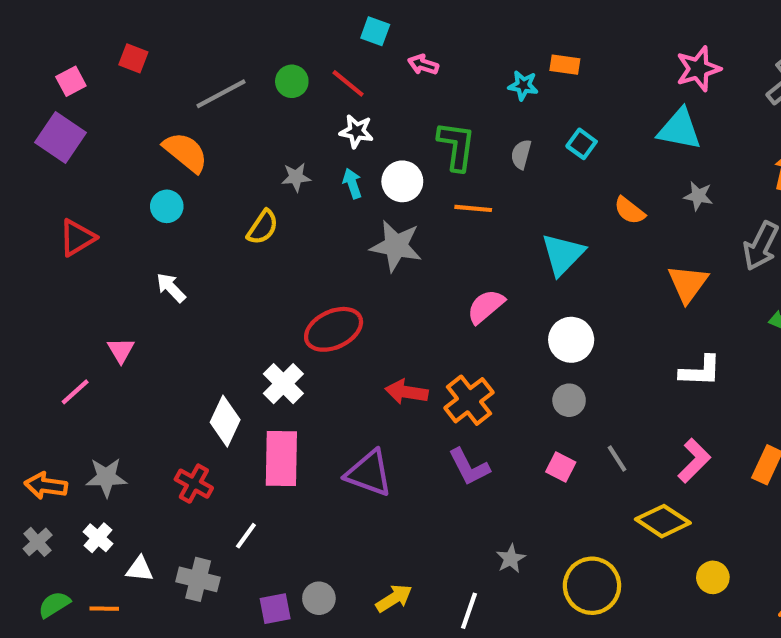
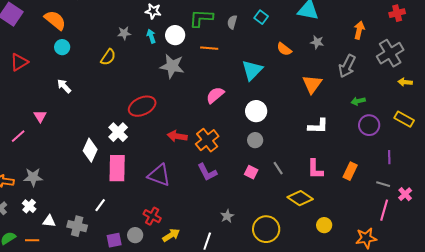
green L-shape: (456, 146) -> (201, 18), turned -95
orange semicircle: (186, 152) -> (55, 20), moved
pink L-shape: (694, 461) -> (315, 169), turned 135
red cross: (194, 484) -> (152, 216), moved

